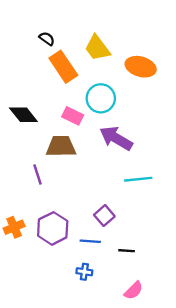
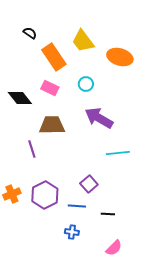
black semicircle: (47, 39) -> (30, 33), moved
cyan circle: (101, 98) -> (86, 84), size x0.6
pink rectangle: (73, 116) -> (50, 88), moved

